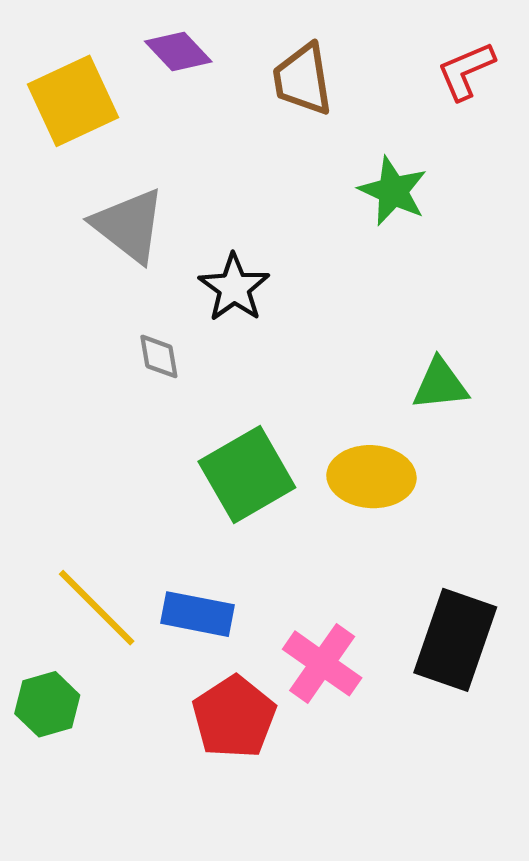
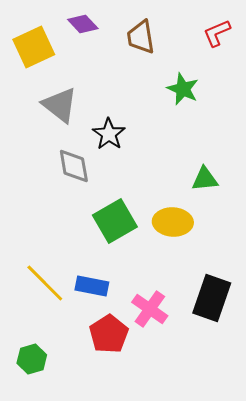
gray diamond: (159, 356) -> (74, 166), size x1.6
green hexagon: (47, 704) -> (32, 359), moved

